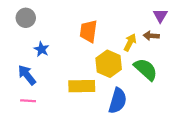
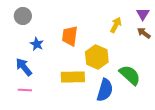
orange trapezoid: (89, 31) -> (70, 36), moved
brown arrow: (151, 36) -> (144, 33), moved, turned 32
yellow arrow: (130, 42) -> (116, 25), moved
green semicircle: (146, 69) -> (130, 75), moved

